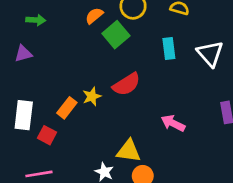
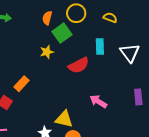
orange semicircle: (94, 16) -> (47, 18), turned -40
red semicircle: (126, 84) -> (79, 65), moved
yellow star: (92, 96) -> (47, 52), moved

